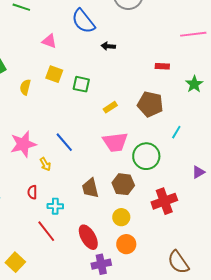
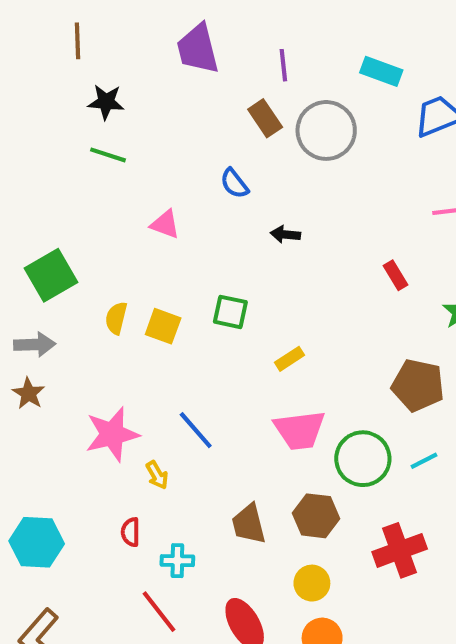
blue semicircle: (83, 21) -> (234, 183), size x0.6
red rectangle: (162, 66) -> (395, 275), turned 56
yellow square: (54, 74) -> (163, 326), moved
brown pentagon: (150, 104) -> (418, 385), moved
cyan line: (176, 132) -> (424, 461), moved, turned 32

